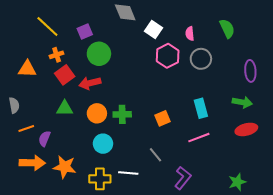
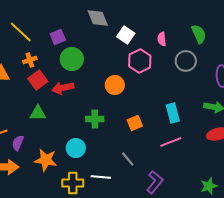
gray circle: (201, 59) -> (186, 61), moved
orange circle: (97, 113) -> (115, 85), moved
orange star: (65, 167) -> (46, 160), moved

